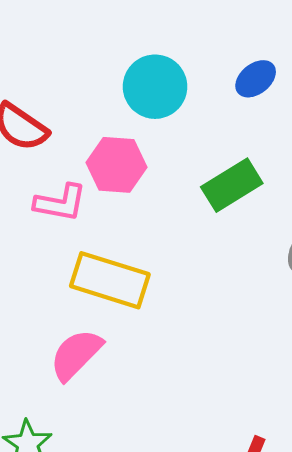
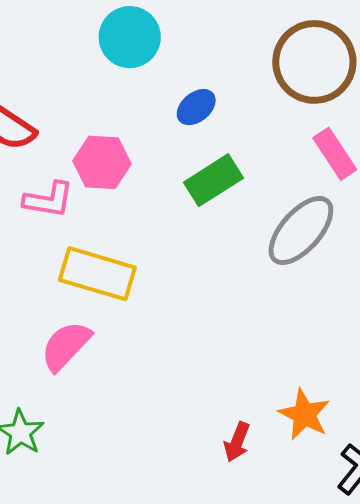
blue ellipse: (256, 79) -> (196, 107), moved
cyan circle: (155, 87) -> (130, 37), moved

